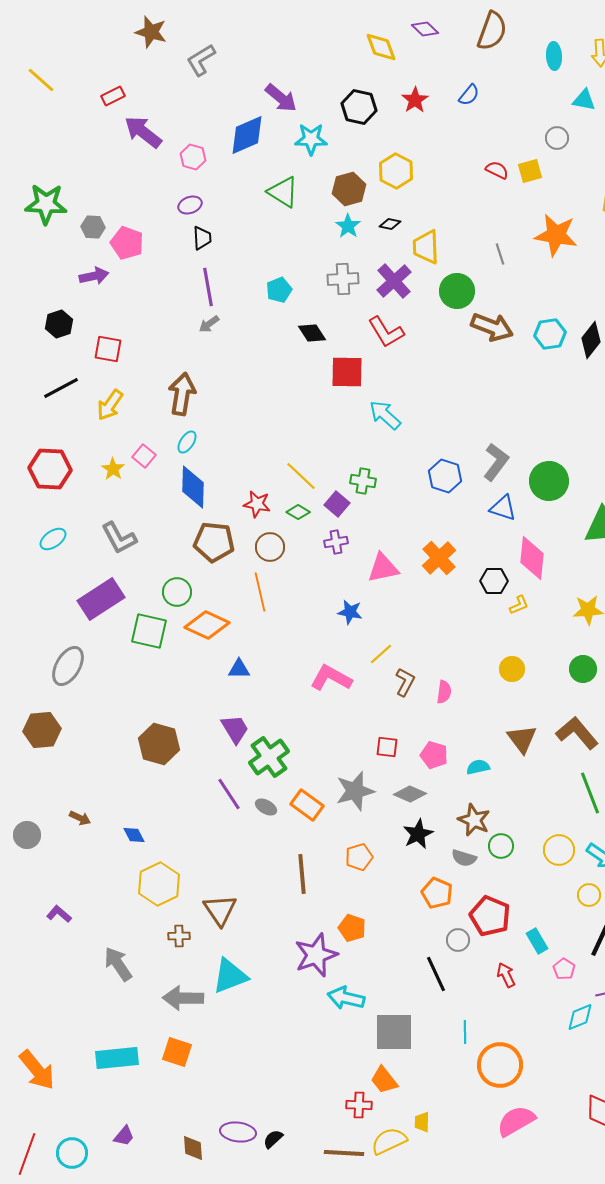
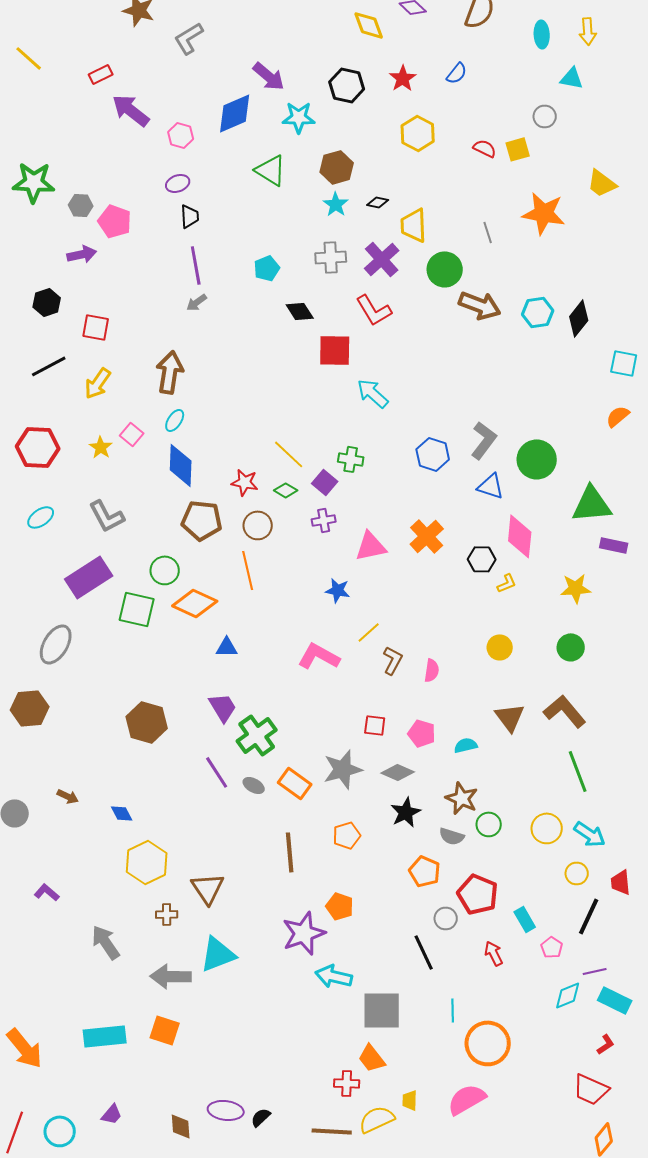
yellow hexagon: (396, 171) -> (418, 133), moved
pink semicircle: (516, 1121) -> (467, 1099), moved

